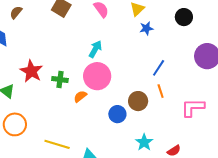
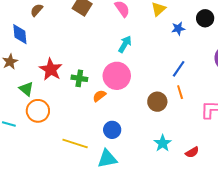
blue star: (146, 28) -> (178, 29), moved
cyan arrow: (95, 49) -> (125, 44), moved
blue circle: (117, 114) -> (112, 130), moved
orange circle: (15, 124) -> (38, 111), moved

